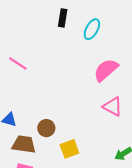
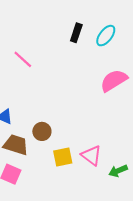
black rectangle: (63, 18) -> (76, 33), moved
pink triangle: (113, 107) -> (91, 155), moved

